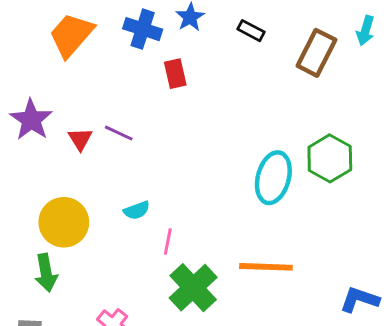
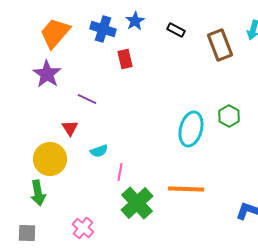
brown rectangle: (316, 53) -> (220, 45), turned -48
purple star: (31, 120) -> (47, 74), moved
red triangle: (80, 139) -> (70, 128), moved
green hexagon: (330, 158) -> (229, 116), size x0.7

